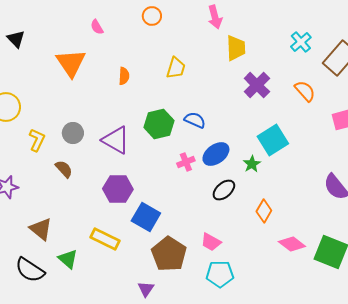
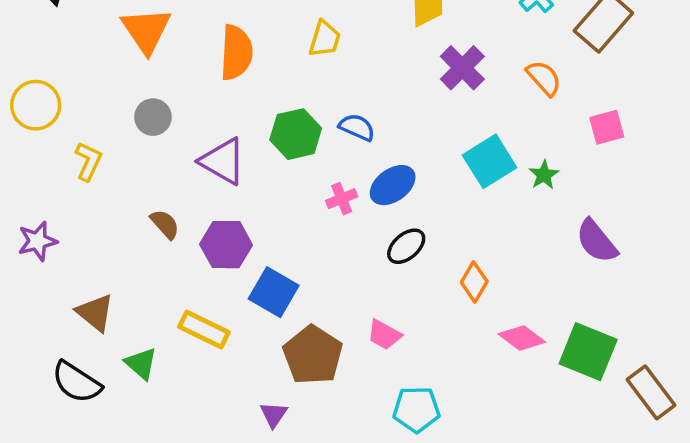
orange semicircle: (124, 76) -> (236, 52), size x1.8
gray circle: (73, 133) -> (153, 117), moved
green star: (252, 164) -> (544, 175), moved
brown semicircle: (64, 169) -> (165, 224), moved
cyan pentagon: (220, 274) -> (416, 409), moved

